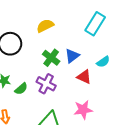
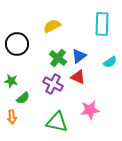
cyan rectangle: (95, 24) -> (102, 24), turned -30
red triangle: (84, 77) -> (78, 77), moved
green semicircle: (21, 89) -> (23, 98), moved

